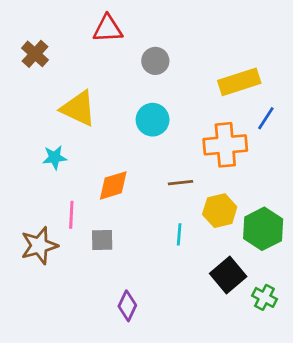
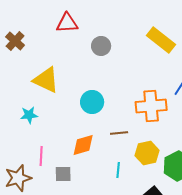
yellow rectangle: (239, 82) -> (161, 40), moved, turned 56
cyan circle: (153, 120) -> (92, 102), moved
orange diamond: (113, 185) -> (83, 145), moved

